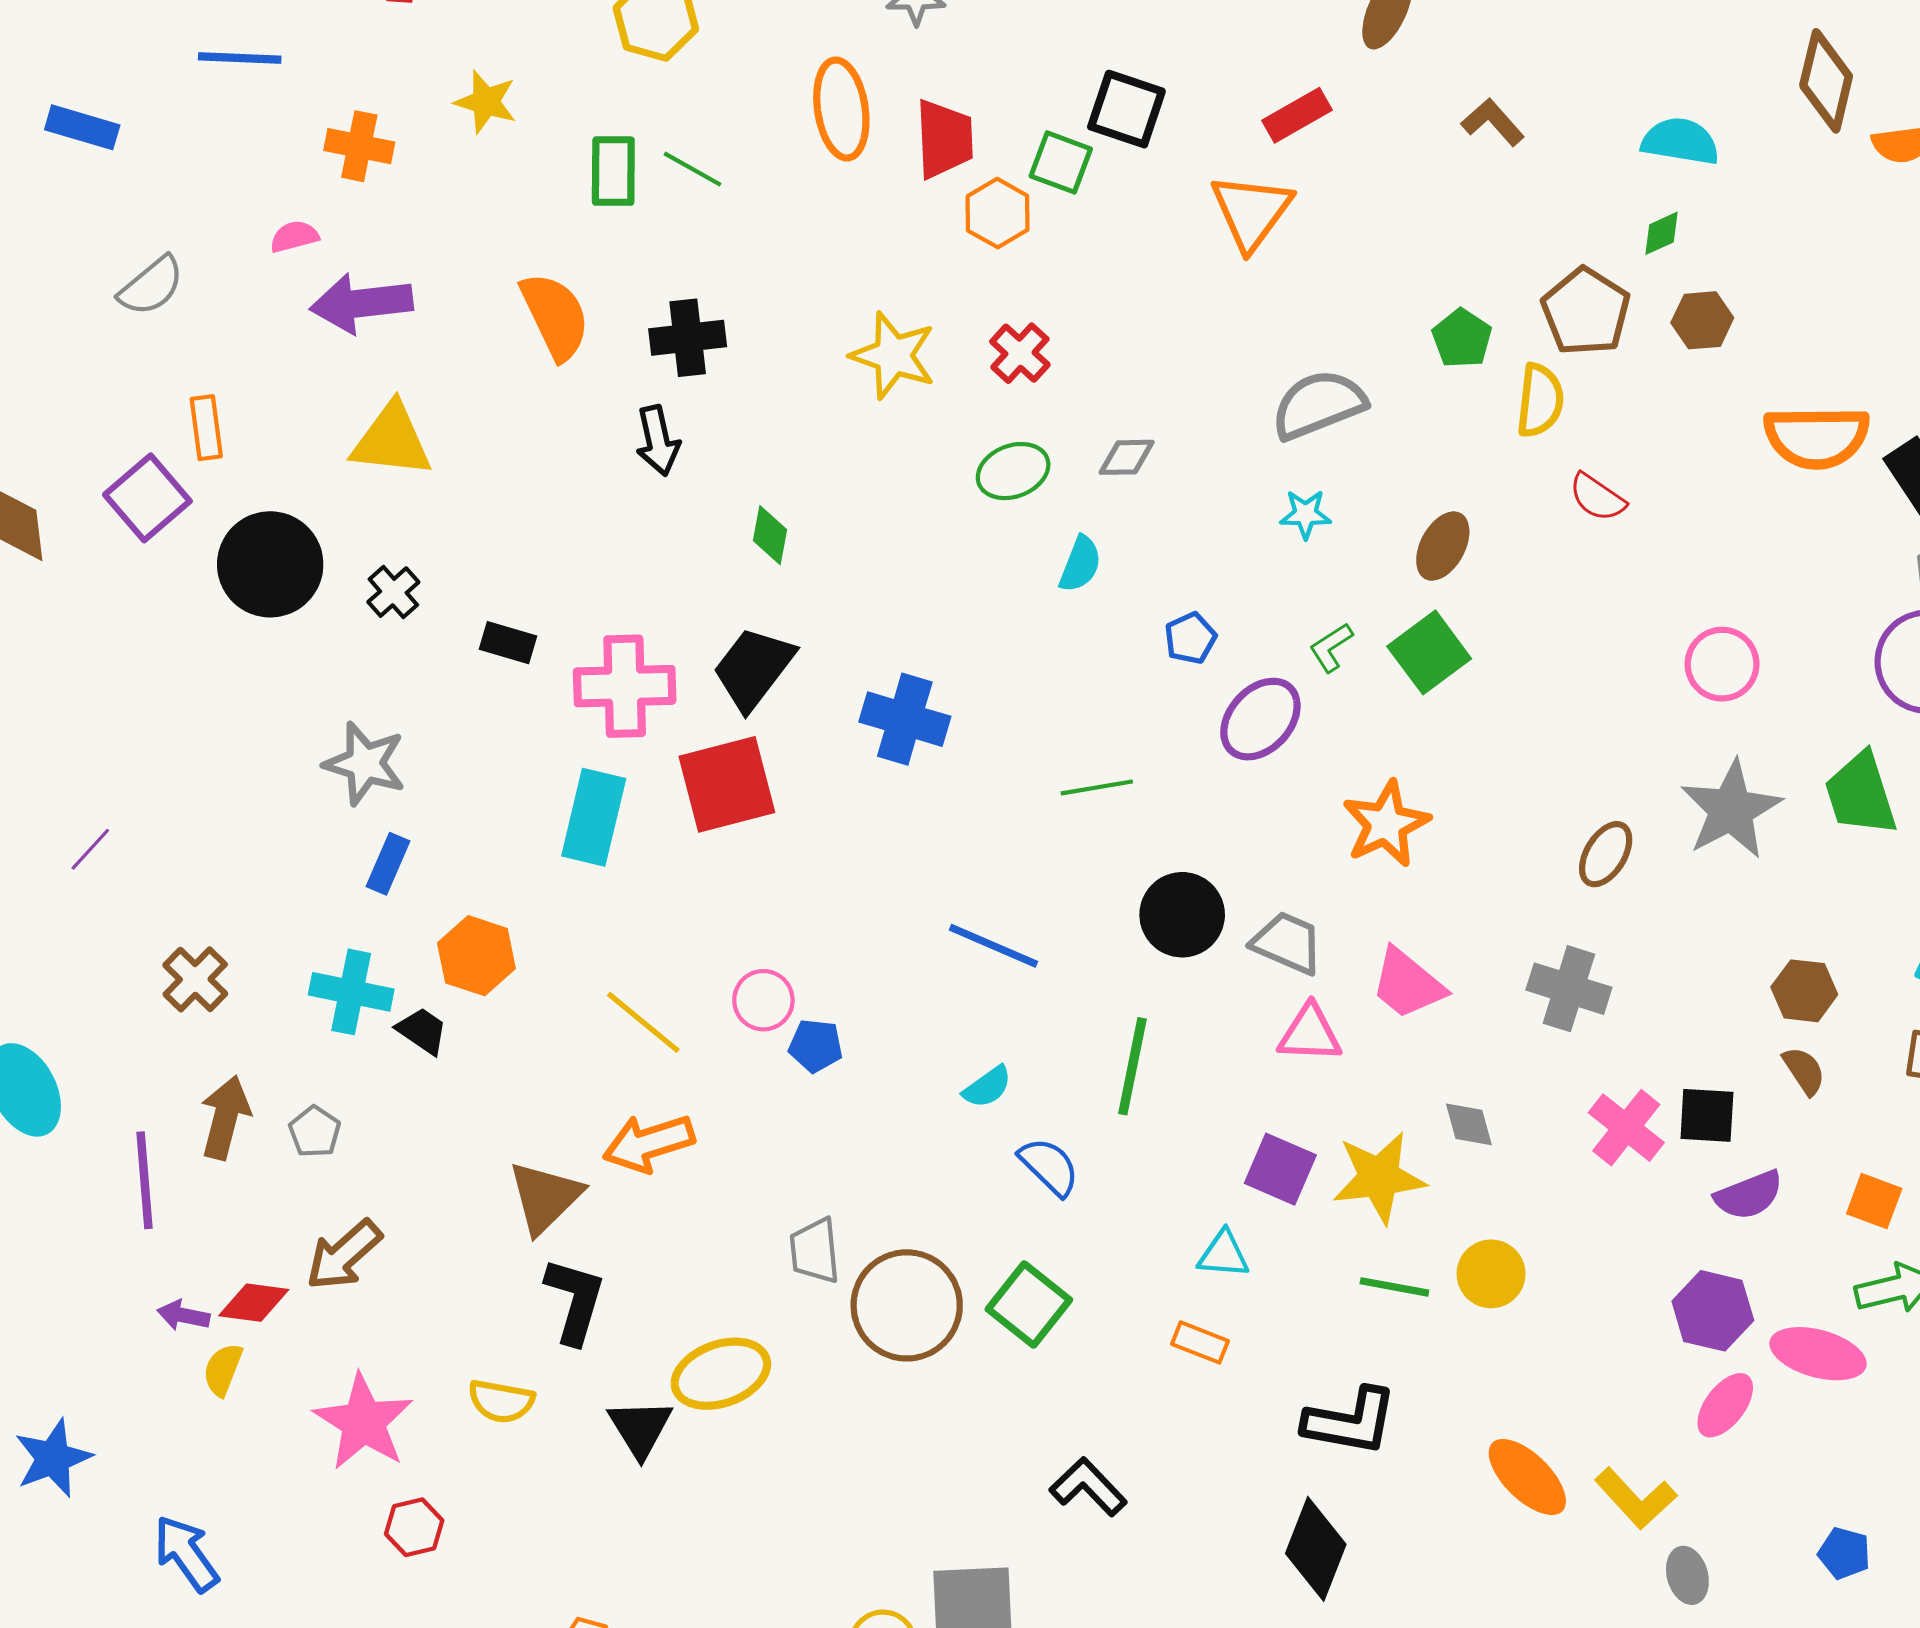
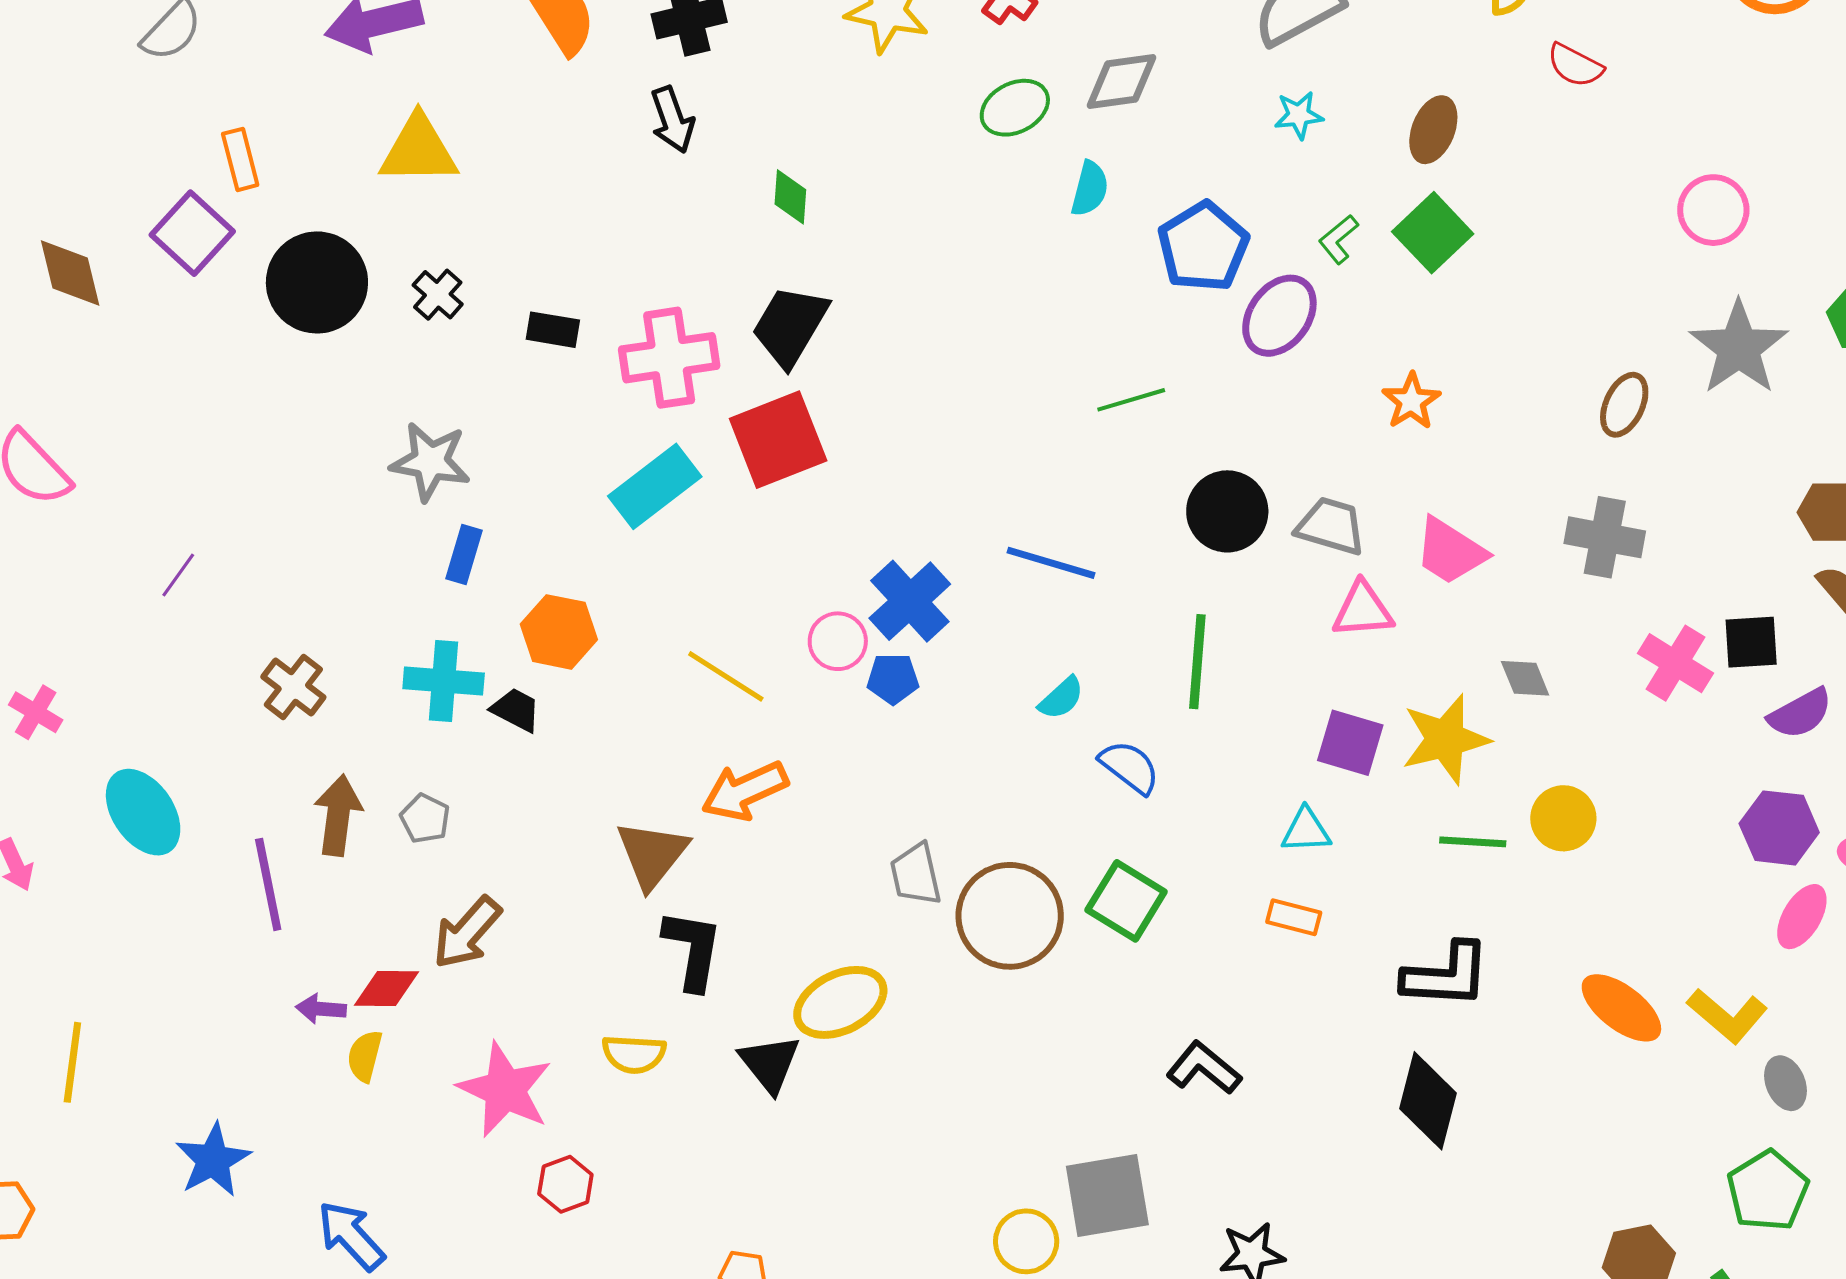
gray diamond: (1127, 457) -> (1122, 81), size x1.4
blue pentagon: (1190, 638) -> (1203, 247), size x1.8
blue cross: (905, 719) -> (910, 601), moved, turned 38
cyan rectangle: (594, 817) -> (655, 486), turned 46
orange star: (1386, 824) -> (1411, 401), size x0.7

